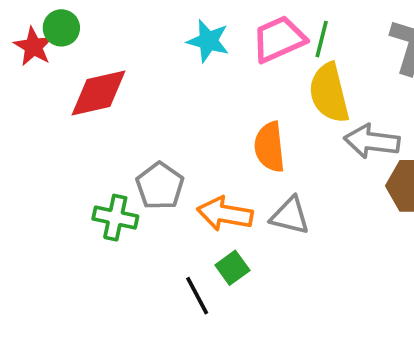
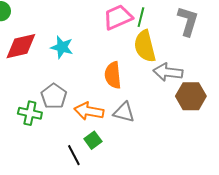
cyan star: (208, 41) -> (62, 47), moved

